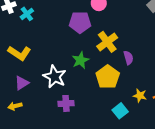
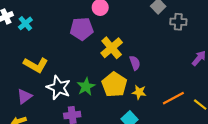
yellow L-shape: (19, 53) -> (36, 65), moved
green star: (80, 60) -> (86, 87), moved
yellow star: (140, 96) -> (139, 92), moved

